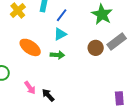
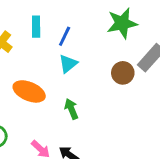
green star: (102, 14) -> (122, 23), turned -30
green arrow: (57, 55) -> (71, 109), moved, turned -104

